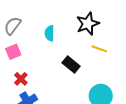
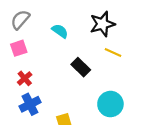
cyan semicircle: (49, 33) -> (60, 31), turned 119

